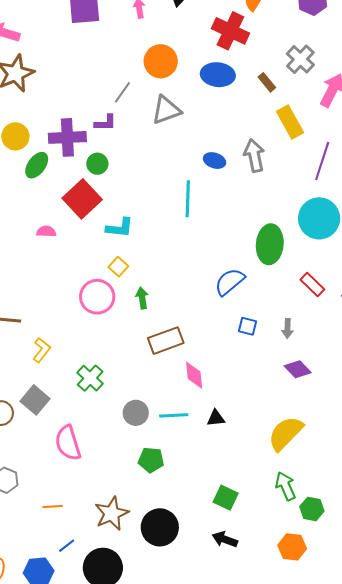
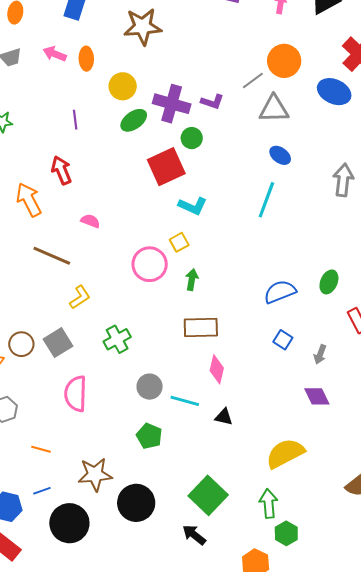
gray line: (122, 92) -> (253, 80), moved
blue ellipse: (215, 161) -> (280, 155), moved
pink semicircle: (46, 232) -> (90, 221), moved
green ellipse: (270, 244) -> (329, 282), moved, size x0.6
green square: (226, 498) -> (208, 495), size x1.5

